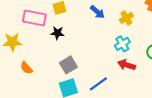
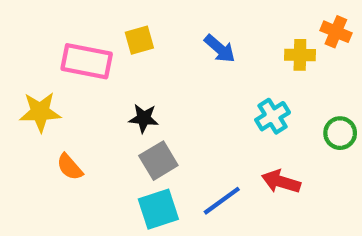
yellow cross: (126, 18) -> (300, 55), moved, turned 32
black star: (57, 33) -> (144, 118), moved
red arrow: (126, 65) -> (281, 182), moved

